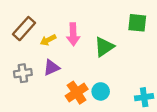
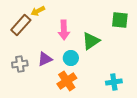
yellow arrow: (48, 40) -> (38, 11), moved
cyan circle: (101, 91) -> (71, 58), moved
cyan cross: (144, 97) -> (114, 82), moved

